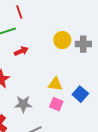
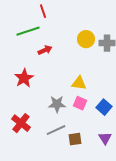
blue square: (80, 94) -> (104, 107), moved
gray star: (23, 104) -> (57, 104), moved

